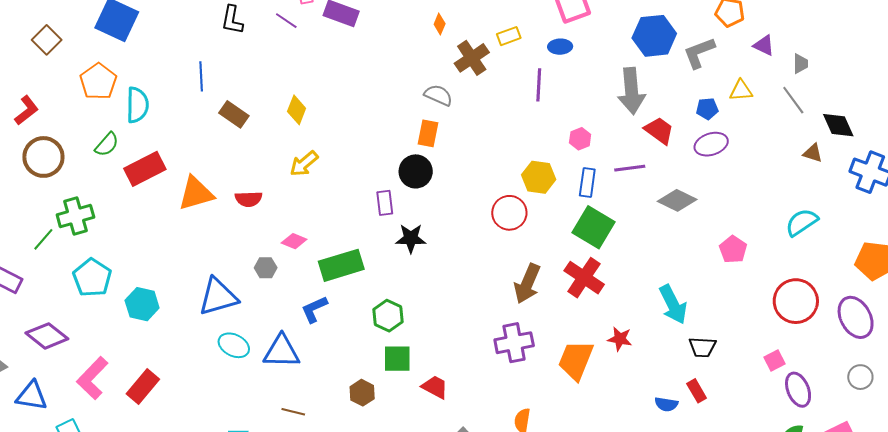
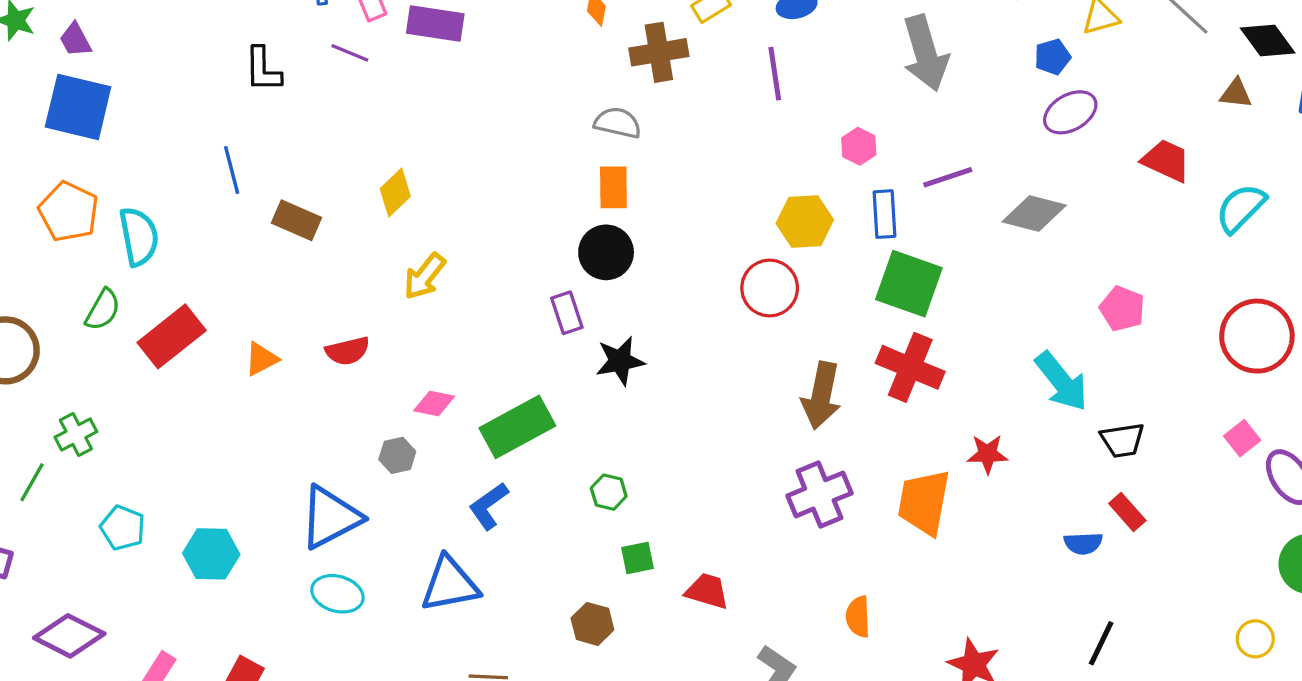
brown cross: (472, 58) -> (659, 52), turned 36
yellow diamond: (297, 110) -> (395, 193), turned 36
red trapezoid: (659, 131) -> (1166, 161), moved
orange triangle: (196, 193) -> (261, 359), size x0.6
green cross: (75, 216) -> (76, 434), size x0.7
pink pentagon: (733, 249) -> (1122, 309), moved
cyan pentagon: (92, 278) -> (123, 528), size x0.7
green hexagon: (388, 316) -> (609, 492), size x0.7
cyan ellipse: (234, 345) -> (337, 594), moved
green square: (397, 359) -> (638, 558), size x0.7

